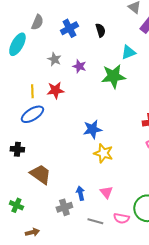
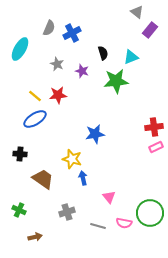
gray semicircle: (37, 22) -> (49, 28), moved
black semicircle: (100, 30) -> (103, 53), moved
yellow line: (32, 91) -> (35, 96), turned -48
yellow star: (103, 153) -> (72, 159), moved
blue arrow: (80, 193) -> (83, 178), moved

